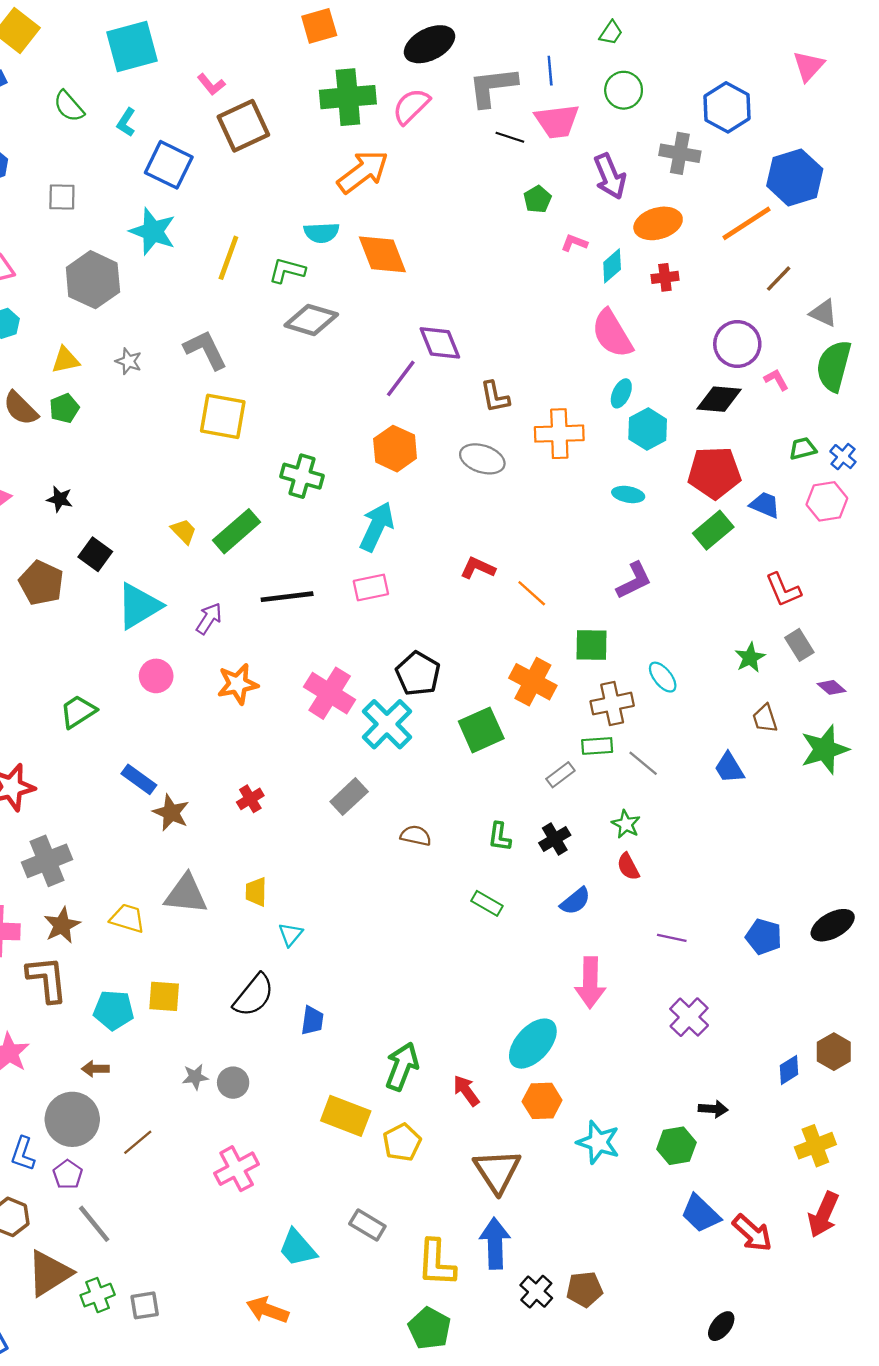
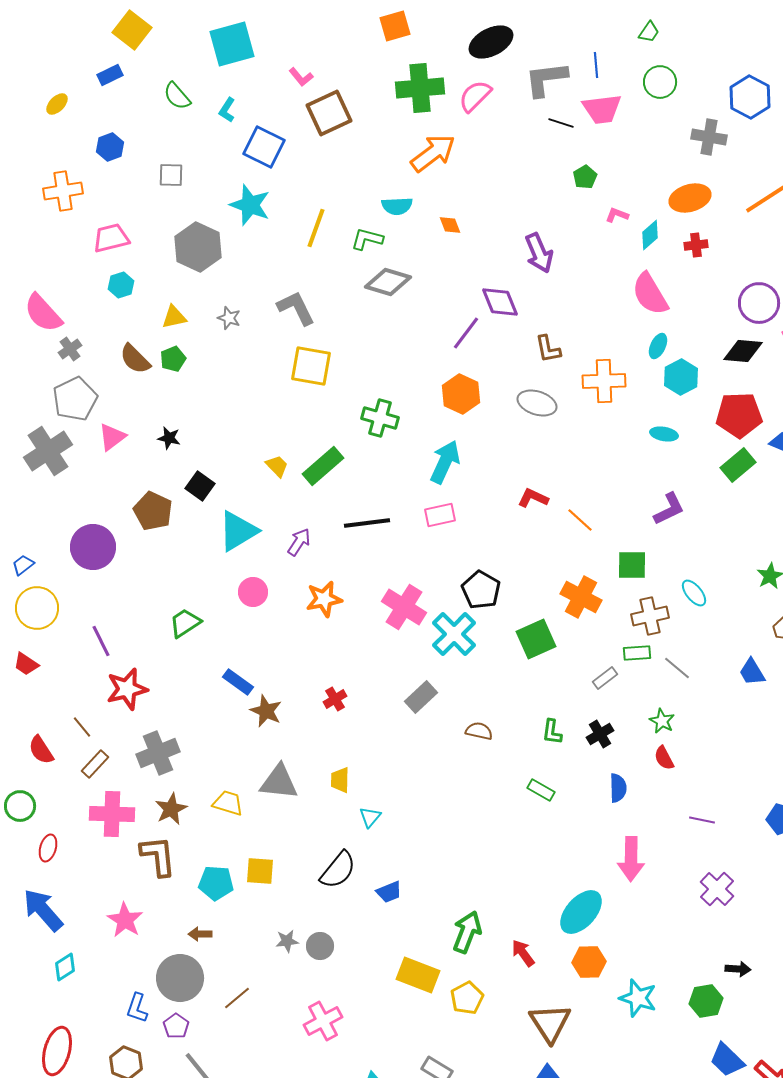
purple arrow: (610, 176) -> (539, 253), moved
orange diamond: (382, 254) -> (450, 225), size x0.5
blue semicircle: (575, 901) -> (618, 788), turned -52
blue trapezoid: (312, 1021) -> (389, 892), turned 60

